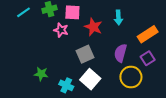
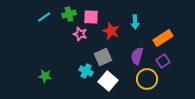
green star: (41, 74) -> (45, 76), moved
cyan cross: (66, 85) -> (86, 71), moved

